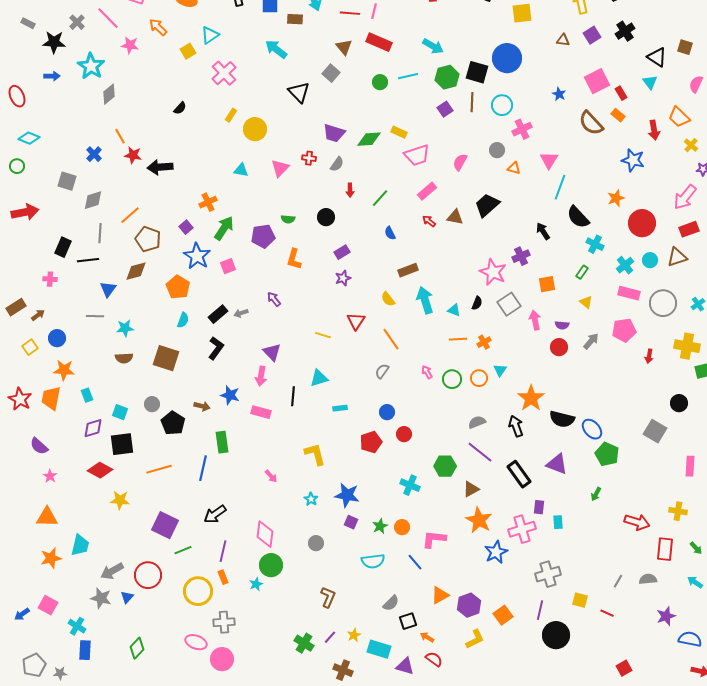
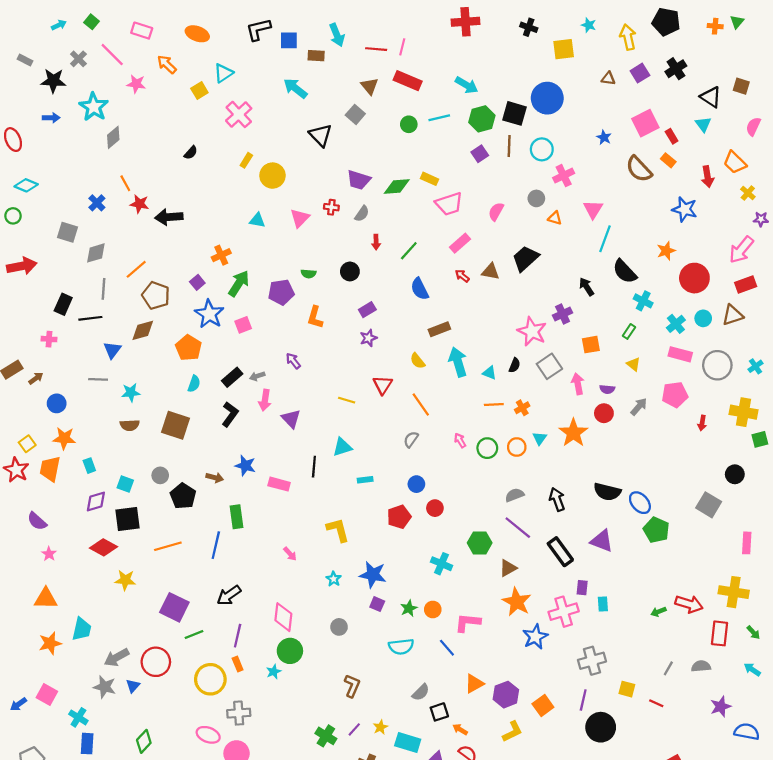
blue semicircle: (390, 233) -> (420, 289), size x1.5
yellow square: (30, 347) -> (27, 444), moved
pink arrow: (261, 376) -> (265, 400), moved
orange star: (531, 398) -> (573, 433), moved
green arrow: (596, 494) -> (658, 612), moved, turned 40
yellow cross: (678, 511) -> (734, 592), size x1.5

